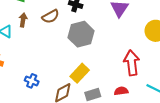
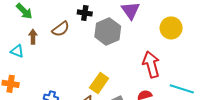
gray hexagon: (81, 34) -> (108, 31), moved

